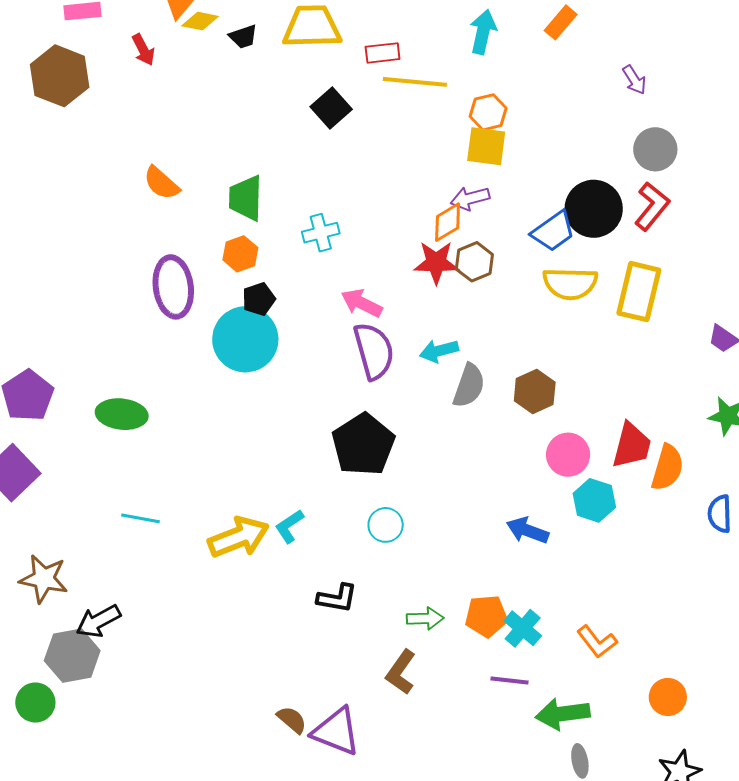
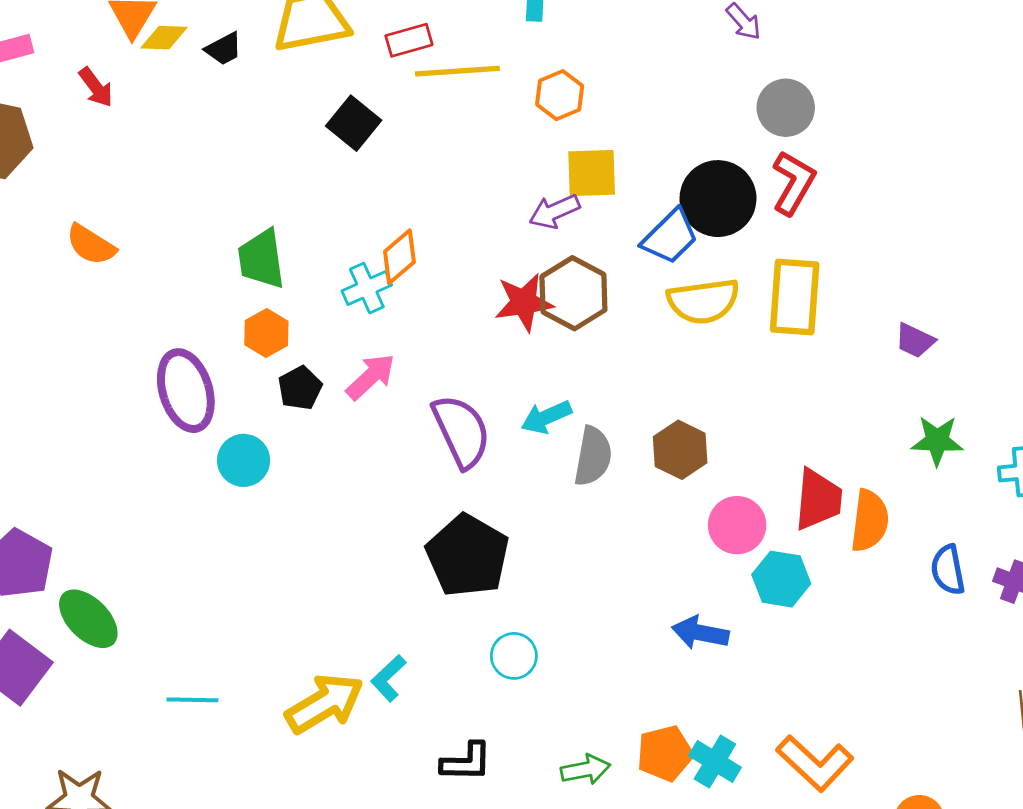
yellow square: (486, 146) -> (592, 173), moved
orange semicircle: (161, 183) -> (91, 245), moved
orange diamond: (448, 222) -> (399, 257), moved
brown hexagon: (474, 262) -> (573, 293), size x1.4
pink arrow: (362, 303) -> (371, 377), moved, turned 120
cyan circle: (245, 339) -> (244, 460), moved, size x0.6
green ellipse: (122, 414) -> (88, 619), moved, turned 48
orange L-shape: (597, 642) -> (815, 763), size x1.4

